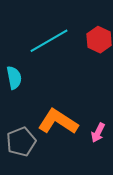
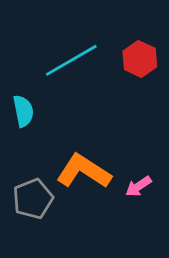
pink arrow: (98, 133) -> (138, 186), turned 30

